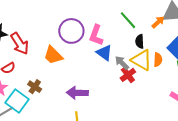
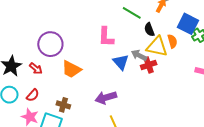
purple circle: (71, 31) -> (50, 44), moved
red arrow: (20, 44) -> (36, 68), size x0.6
blue triangle: (104, 53) -> (121, 62), moved, turned 30
red cross: (128, 75) -> (149, 65), turned 35

